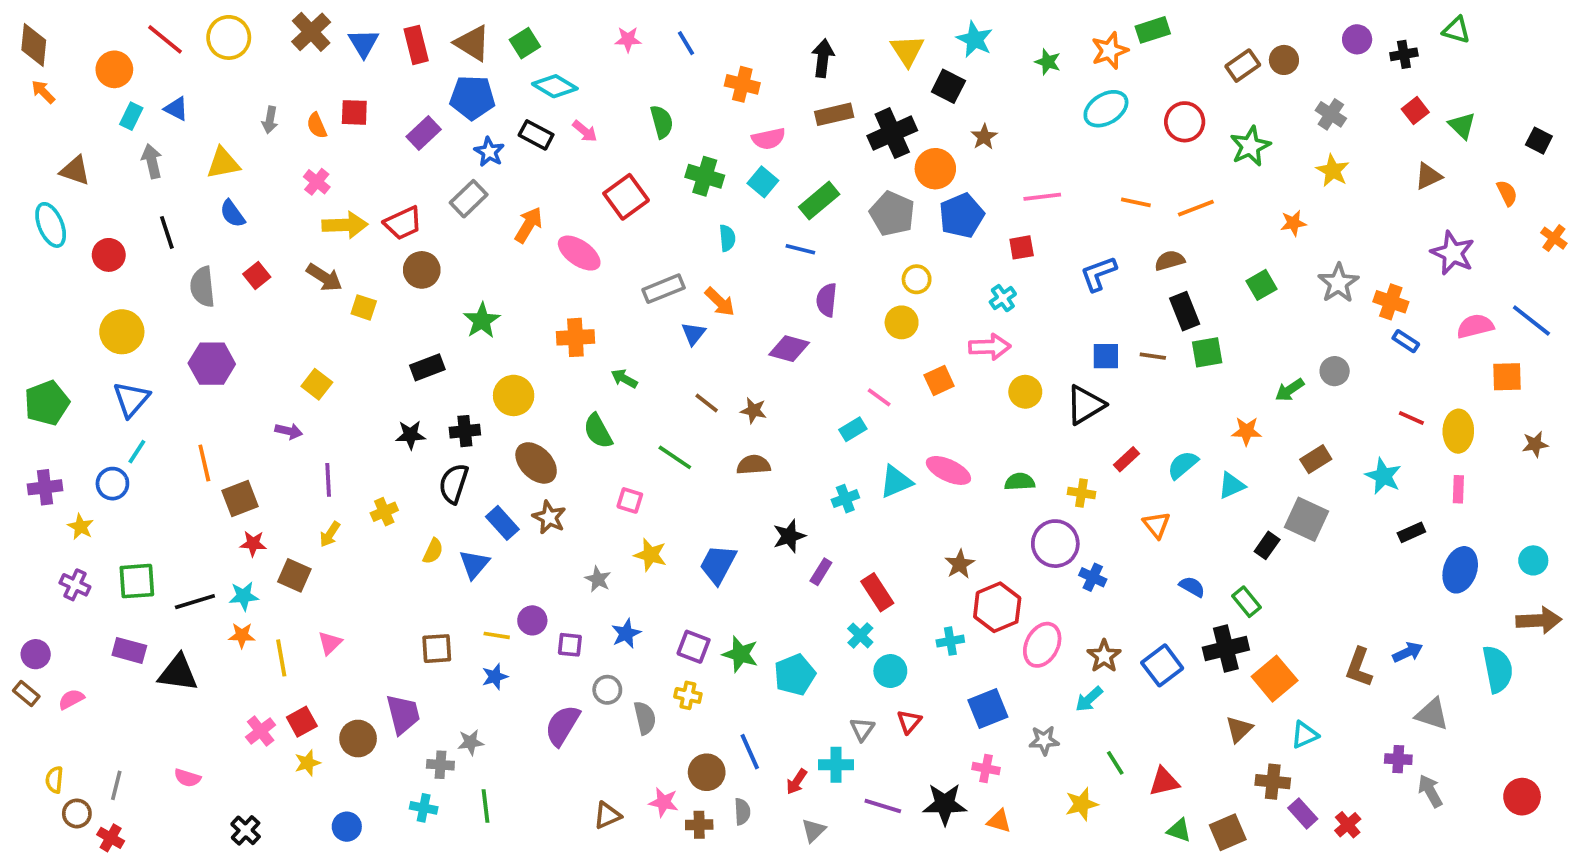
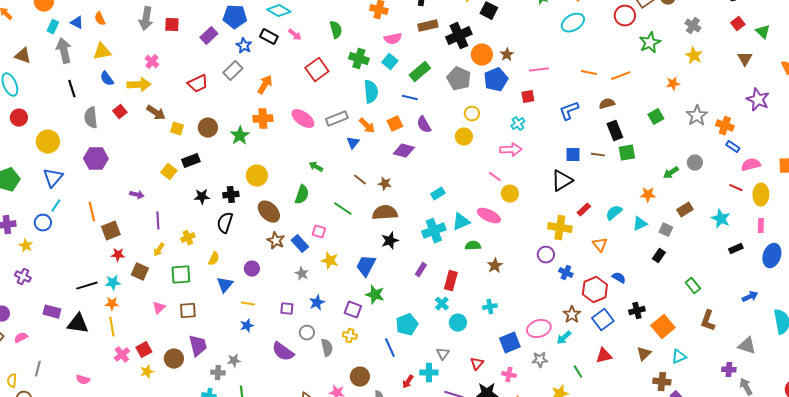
gray arrow: (270, 120) -> (146, 19), moved, size x1.6
red circle: (1185, 122) -> (625, 16), moved
orange semicircle: (317, 126) -> (100, 19), moved
brown star: (984, 137) -> (507, 55), moved
gray arrow: (152, 161) -> (64, 51), size x1.4
brown triangle: (1428, 176) -> (745, 59), turned -35
yellow arrow: (345, 225) -> (139, 85), moved
cyan semicircle: (727, 238) -> (371, 92), size x1.6
pink ellipse: (579, 253) -> (303, 119), moved
red circle: (109, 255) -> (19, 118), moved
brown circle: (422, 270) -> (208, 128), moved
purple semicircle: (827, 300) -> (424, 125), turned -36
pink semicircle: (1475, 326) -> (751, 165), moved
orange cross: (575, 337) -> (263, 119), moved
black rectangle: (427, 367) -> (191, 161), moved
orange square: (939, 380) -> (395, 124), moved
yellow square: (317, 384) -> (169, 172), moved
yellow circle: (1025, 392) -> (510, 194), moved
pink line: (879, 397) -> (495, 177), moved
green semicircle: (598, 431) -> (302, 195), turned -132
brown semicircle: (754, 465) -> (385, 213), size x1.4
green semicircle: (1020, 482) -> (473, 246), moved
yellow cross: (1082, 493) -> (560, 228), size x1.6
cyan cross: (845, 499) -> (434, 231), size x1.6
gray square: (1306, 519) -> (666, 230), moved, size x0.6
blue rectangle: (502, 523) -> (300, 244), moved
black star: (789, 536) -> (390, 241), moved
purple circle: (1055, 544) -> (546, 255), size x0.7
blue triangle: (474, 564) -> (225, 285), moved
blue ellipse: (1460, 570) -> (772, 256), moved
green square: (137, 581) -> (181, 275), moved
red rectangle: (877, 592) -> (451, 281), turned 48
green rectangle: (1246, 602) -> (693, 286), moved
red hexagon: (997, 607) -> (595, 290), moved
purple circle: (532, 620) -> (252, 269), moved
pink ellipse: (1042, 645) -> (539, 329), moved, turned 45
brown square: (437, 649) -> (188, 311), moved
black cross: (1226, 649) -> (637, 311), size x0.7
blue arrow: (1408, 652) -> (750, 297), moved
green star: (740, 654) -> (375, 295), moved
yellow line: (281, 658) -> (112, 327), moved
red triangle: (909, 722) -> (477, 364), moved
purple semicircle: (562, 725) -> (283, 352), turned -85
blue line: (750, 752) -> (390, 348), moved
red triangle: (1164, 782) -> (604, 356), moved
gray line: (116, 785) -> (38, 369), moved

